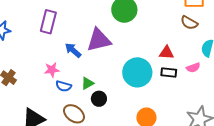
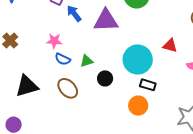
blue arrow: (73, 50) -> (74, 13), moved
black rectangle: (169, 73) -> (148, 85), moved
black circle: (99, 99) -> (105, 78), moved

